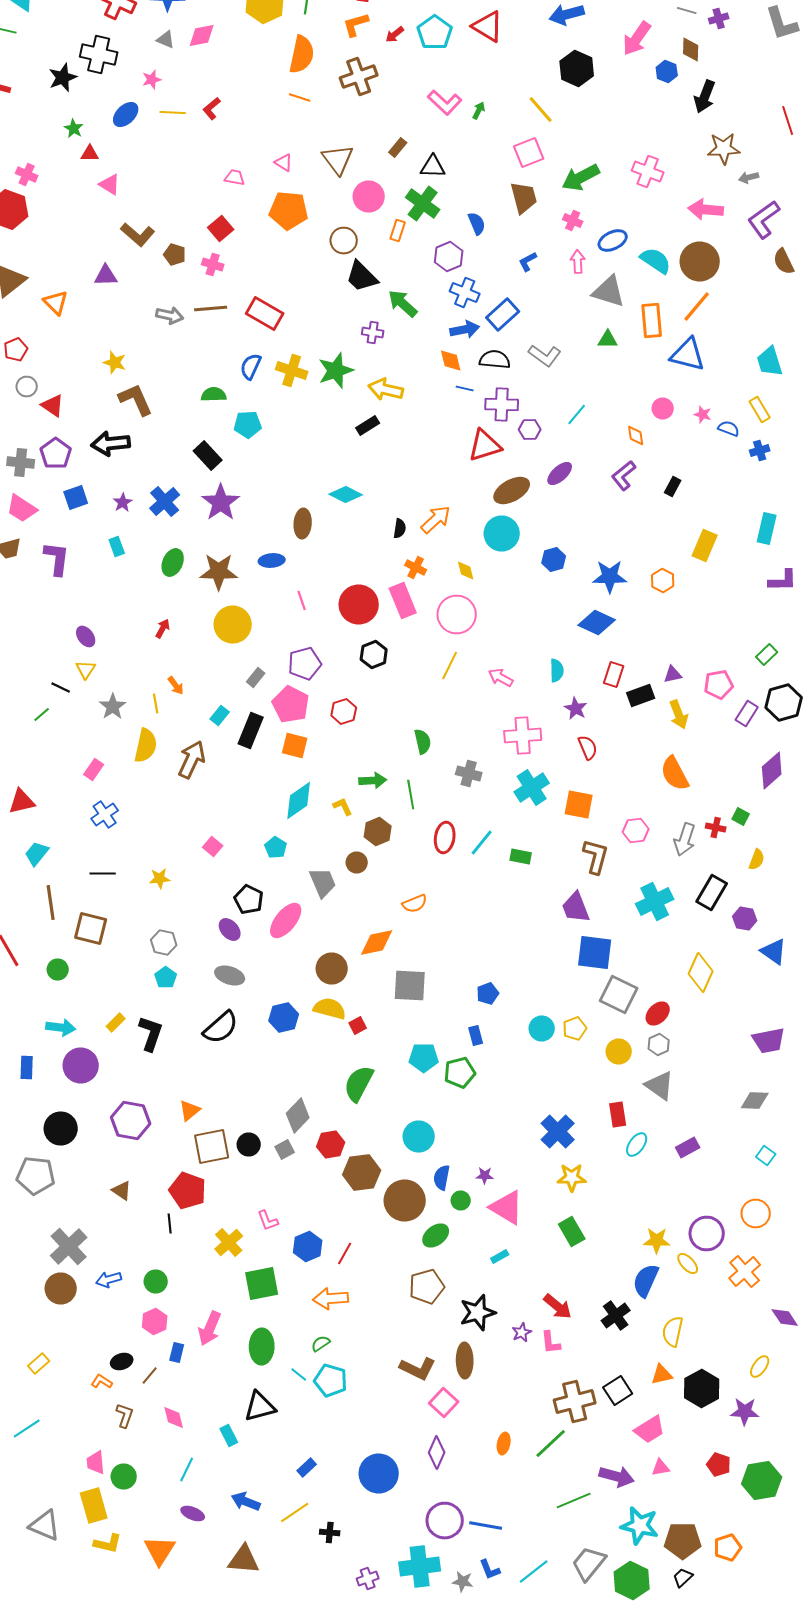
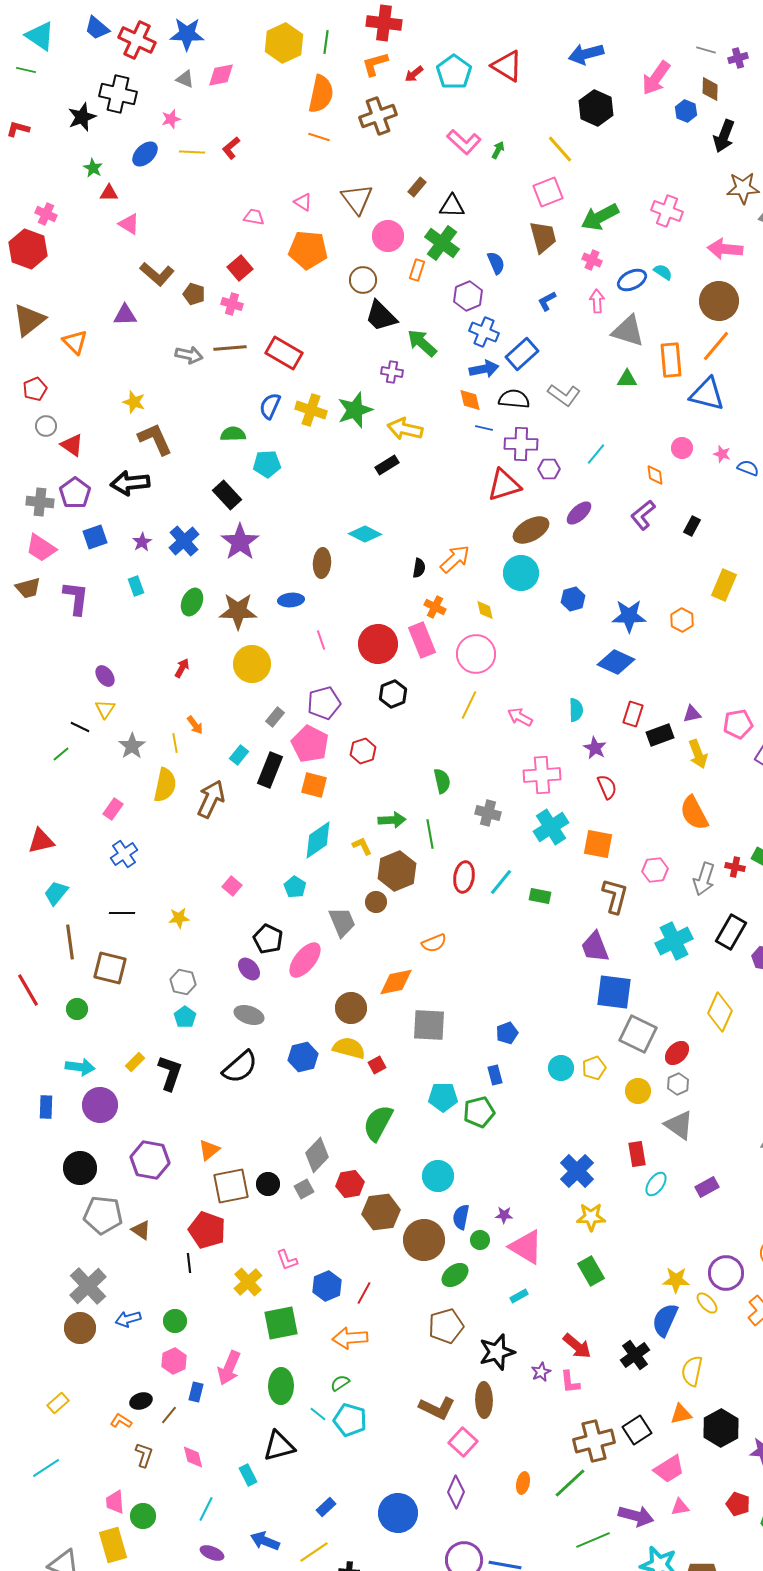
cyan semicircle: (656, 260) -> (663, 272), moved, size x0.6
brown hexagon: (378, 832) -> (397, 871), size x1.4
gray pentagon: (36, 1176) -> (103, 1215), moved

